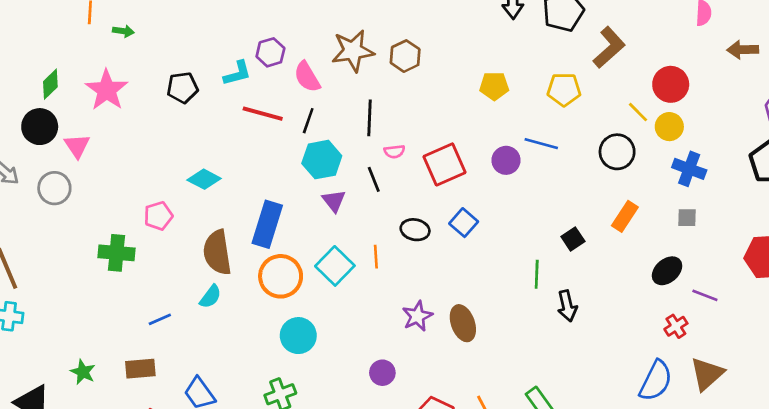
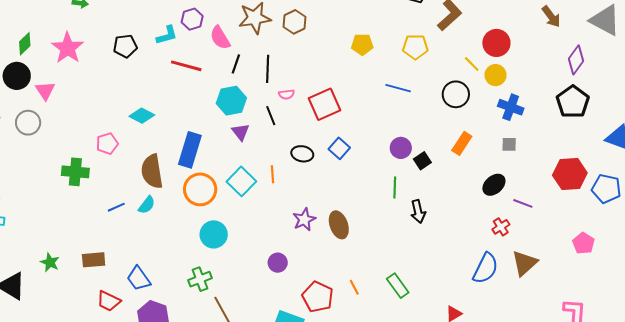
brown arrow: (743, 50) -> (551, 17), turned -125
black line: (308, 121) -> (236, 64), moved
purple circle: (506, 160) -> (401, 148), moved
blue line: (160, 319) -> (116, 207), moved

